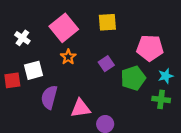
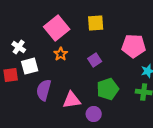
white cross: (22, 38) -> (19, 47), moved
green pentagon: (133, 78) -> (108, 89), moved

